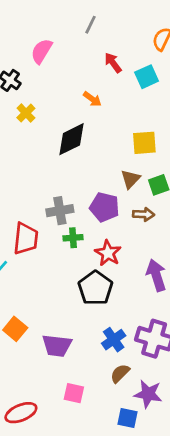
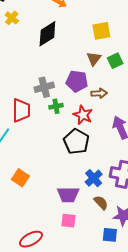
brown arrow: (144, 214) -> (99, 93), moved
purple trapezoid: (57, 346) -> (68, 195), moved
brown semicircle: (120, 373) -> (101, 203), turned 98

